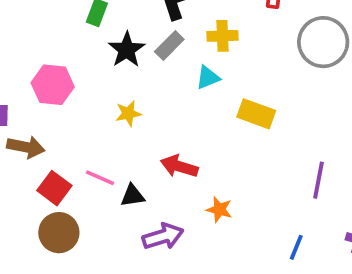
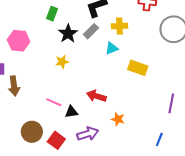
pink hexagon: (53, 85) -> (19, 41), moved
yellow star: (128, 113) -> (62, 62), moved
brown arrow: (26, 147) -> (14, 86), turned 72
red square: (54, 188) -> (56, 140), moved

